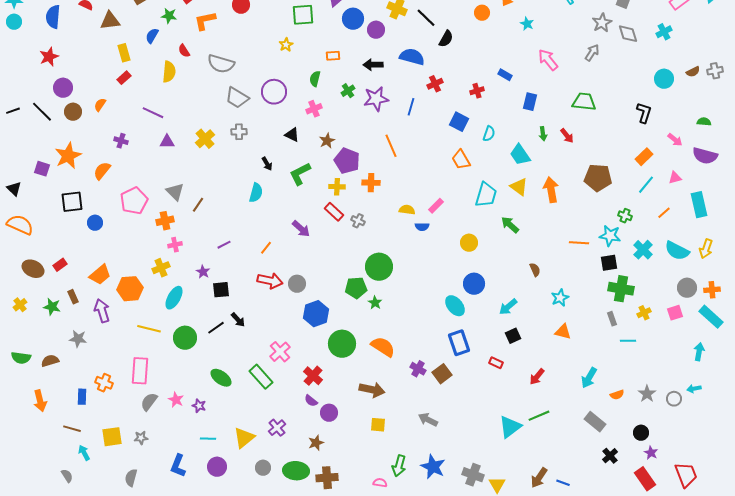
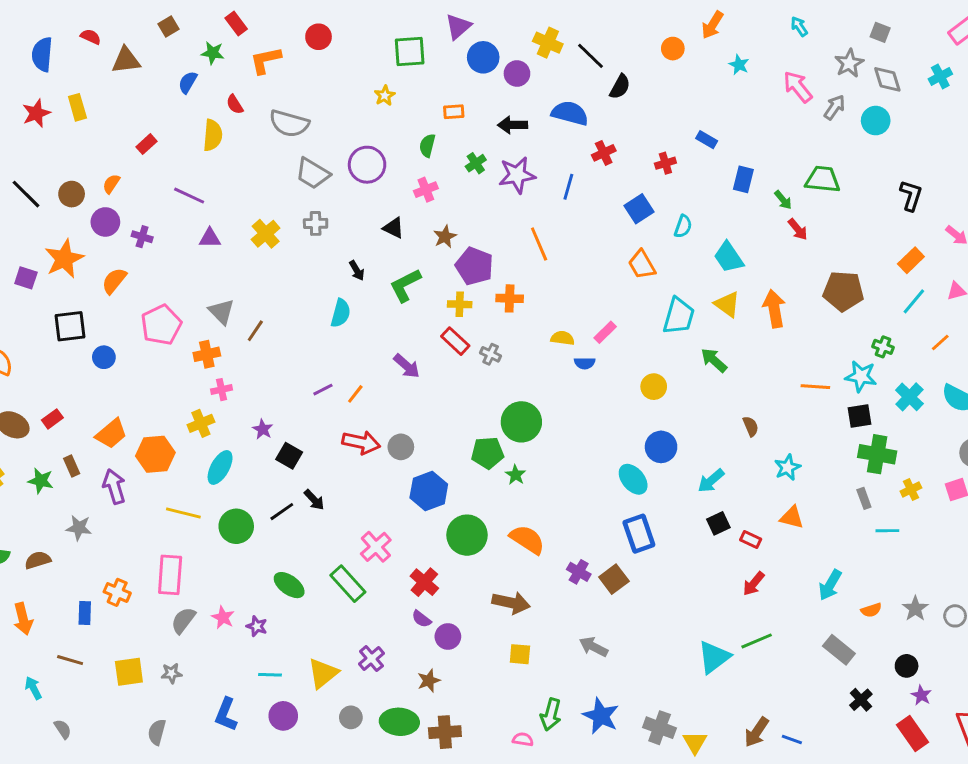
yellow rectangle: (124, 53) -> (77, 107), moved
pink arrow: (548, 60) -> (798, 87), moved
cyan circle: (664, 79) -> (876, 121), moved
purple circle: (63, 88) -> (105, 222), moved
blue square: (459, 122) -> (639, 209), turned 30
green arrow: (543, 134) -> (783, 200), moved, turned -32
purple line: (224, 245) -> (323, 390), moved
black square: (221, 290) -> (289, 456), turned 36
red rectangle: (496, 363) -> (751, 539), moved
cyan arrow: (84, 453) -> (33, 688), moved

